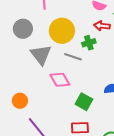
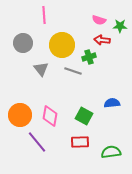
gray triangle: (41, 55) -> (41, 69), size x0.7
pink diamond: (60, 80) -> (50, 116), moved, turned 40
orange circle: (20, 101) -> (20, 115), size x1.5

